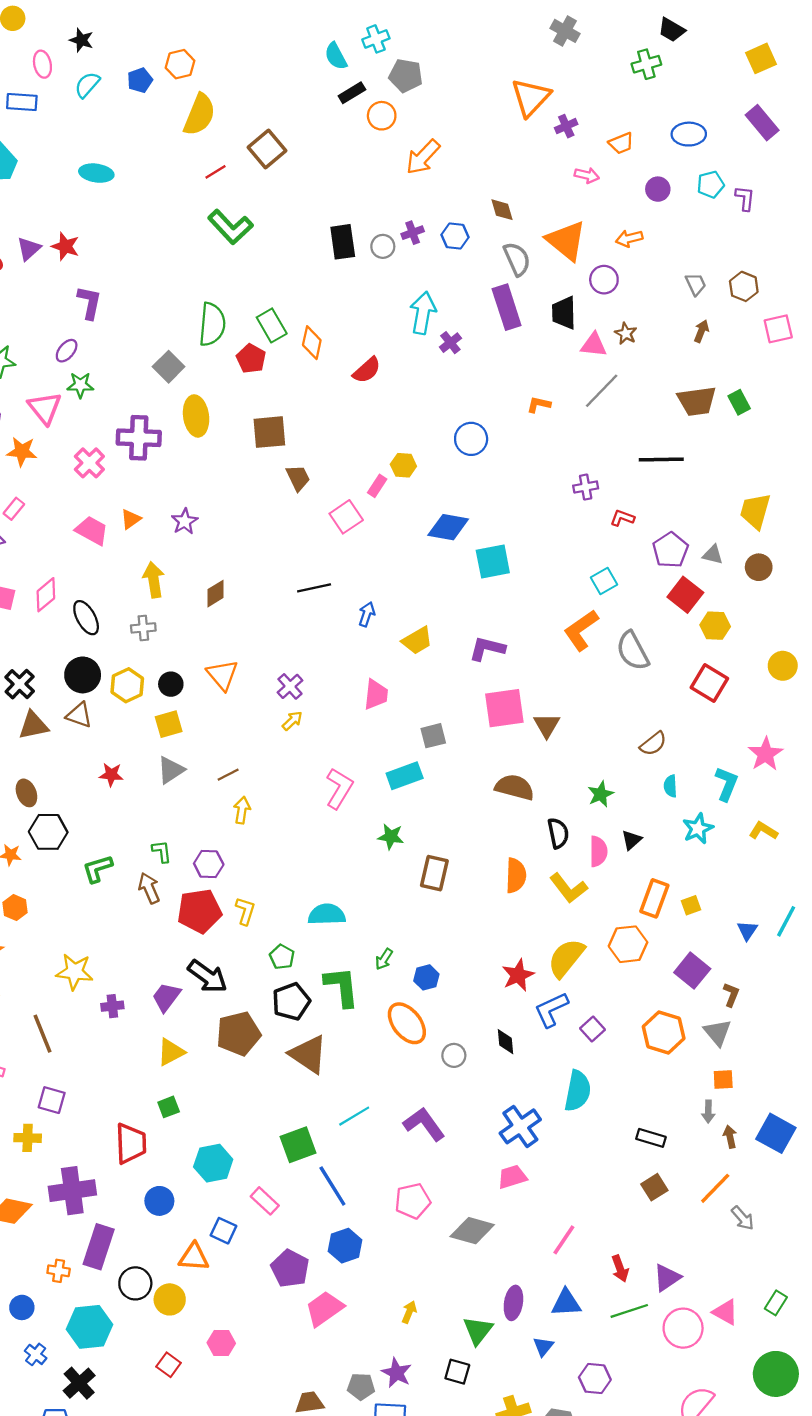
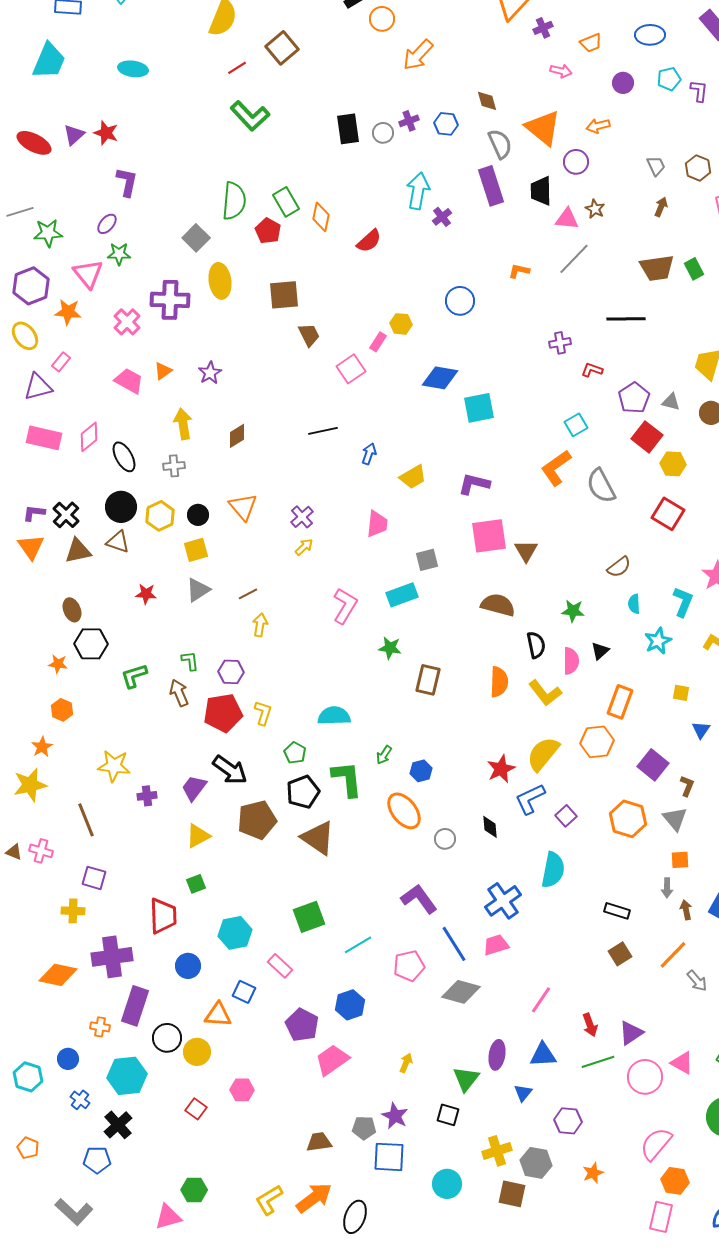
green star: (601, 794) -> (573, 611), turned 30
yellow square: (691, 905) -> (681, 693), moved, turned 30
cyan line: (354, 1116) -> (358, 945), moved
blue line: (332, 1186) -> (454, 944), moved

